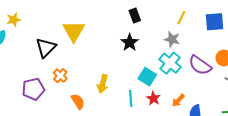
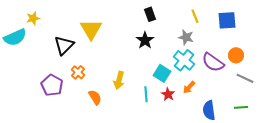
yellow line: (181, 18) -> (195, 16), turned -48
purple pentagon: (33, 89) -> (52, 85), turned -30
orange arrow: (178, 100) -> (189, 87), moved

